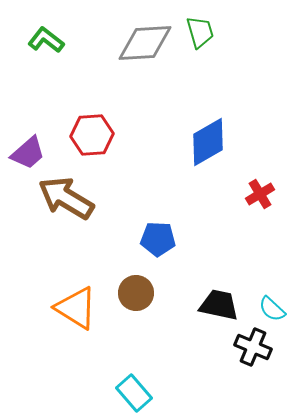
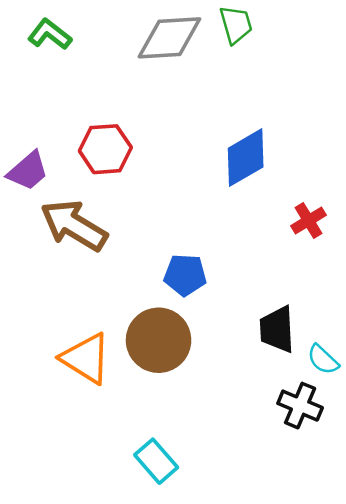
brown circle: (136, 293) -> (159, 340), size x1.5
black trapezoid: (219, 305) -> (277, 329), moved, turned -105

